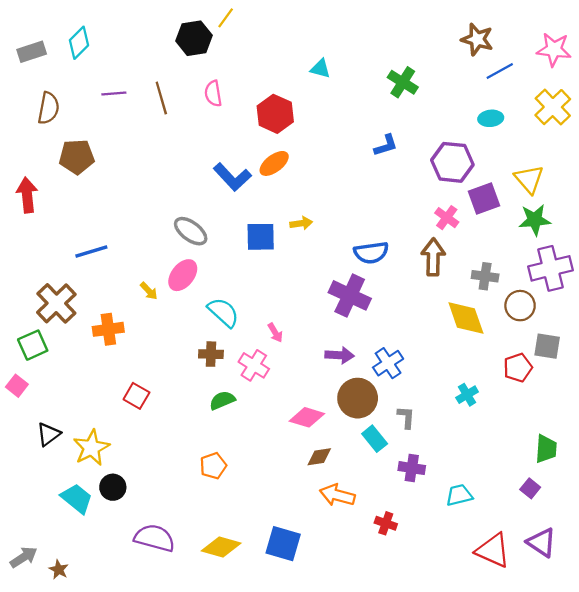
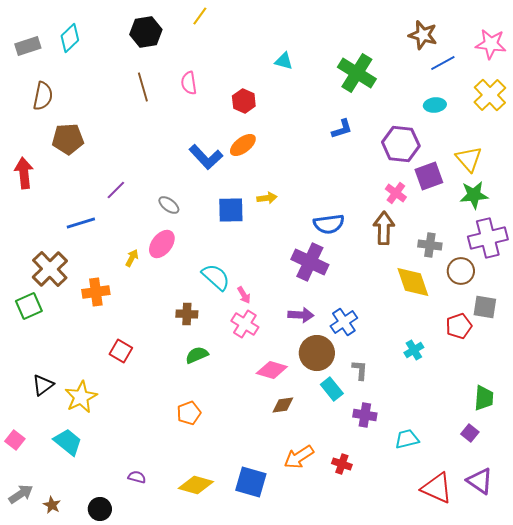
black hexagon: (194, 38) -> (146, 32), moved
green cross: (403, 82) -> (357, 73), size x1.4
purple line: (114, 94) -> (116, 190), moved, turned -40
red hexagon: (275, 114) -> (244, 101), size x0.7
gray ellipse: (191, 231) -> (169, 205), size x0.7
yellow arrow: (149, 291) -> (132, 258), turned -108
cyan semicircle: (223, 312) -> (216, 277), moved
pink cross: (254, 365) -> (245, 324), moved
pink square: (17, 386) -> (15, 440), moved
black circle: (113, 487) -> (100, 509), moved
orange arrow: (337, 495) -> (299, 457), moved, turned -48
purple semicircle: (155, 538) -> (137, 477), size x0.5

